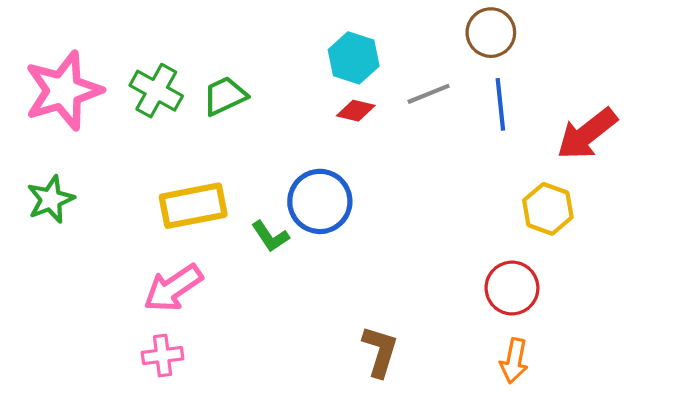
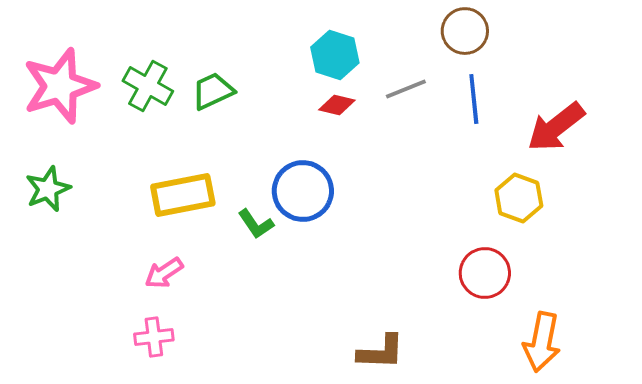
pink arrow: (173, 288) -> (164, 273), size x0.7
brown L-shape: (380, 351) -> (381, 352), moved, turned 75
orange arrow: (514, 361) -> (542, 342), moved, size x1.4

